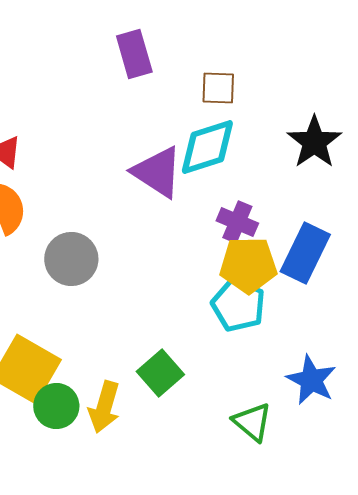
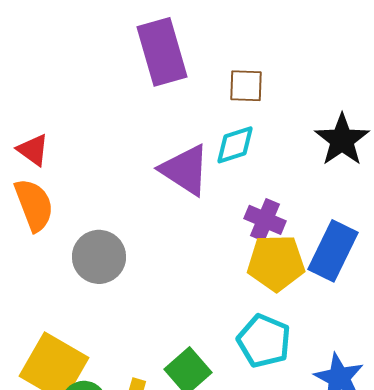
purple rectangle: (134, 54) -> (162, 52), size x1.4
cyan diamond: (207, 147) -> (235, 145), size x0.7
cyan pentagon: (238, 305) -> (264, 341), moved

